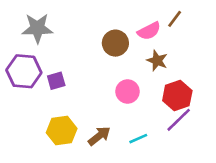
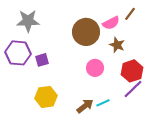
brown circle: (115, 43) -> (86, 32), size x1.4
brown arrow: (99, 136) -> (85, 106), moved

